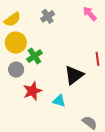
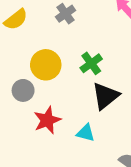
yellow circle: (16, 43) -> (46, 65), moved
green cross: (34, 56) -> (91, 63), moved

